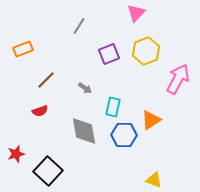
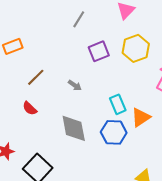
gray line: (79, 26) -> (79, 19), moved
cyan rectangle: (113, 107) -> (118, 104), moved, turned -36
red semicircle: (40, 111) -> (30, 108), turned 63

